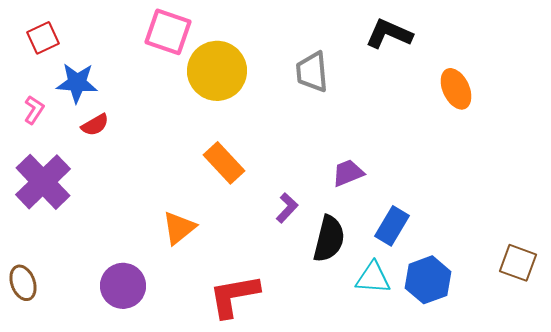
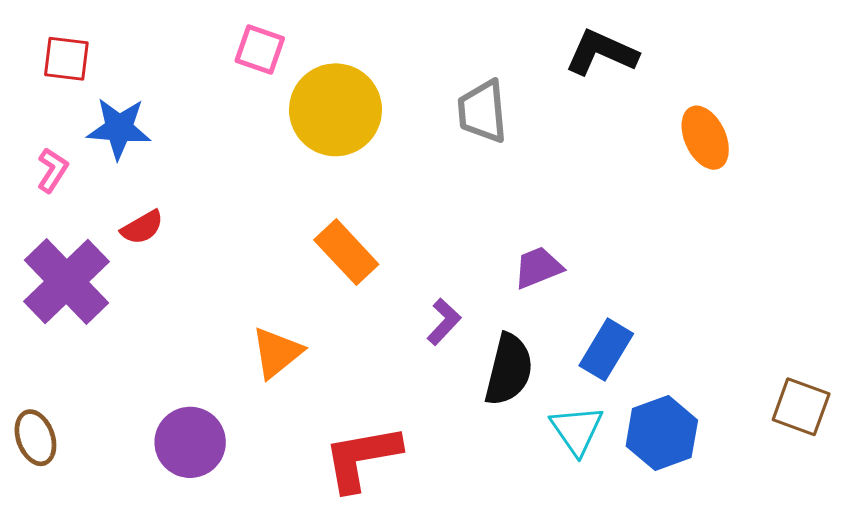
pink square: (168, 32) -> (260, 49), size x0.7
red square: (43, 38) -> (66, 59), turned 32
red semicircle: (95, 125) -> (142, 227), moved
cyan triangle: (373, 278) -> (577, 430), turned 51

